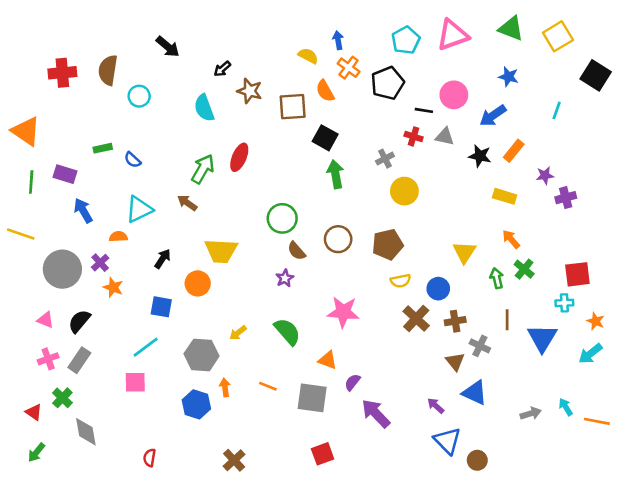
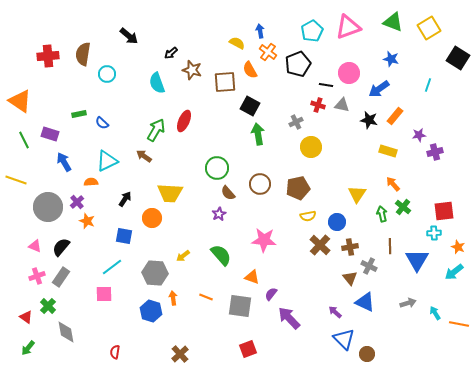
green line: (31, 182) -> (24, 140), turned -30
gray arrow: (531, 413) -> (408, 303), moved

